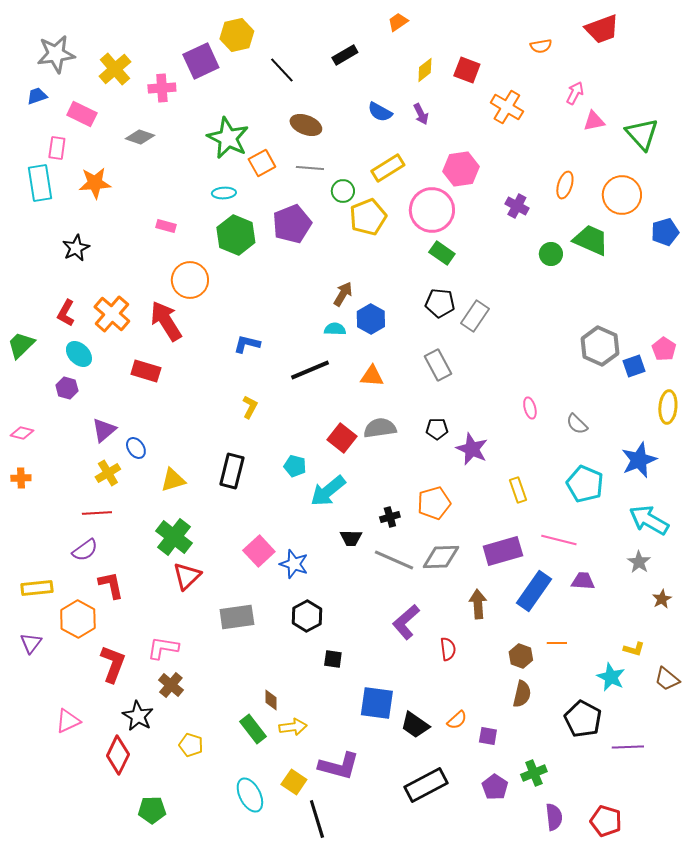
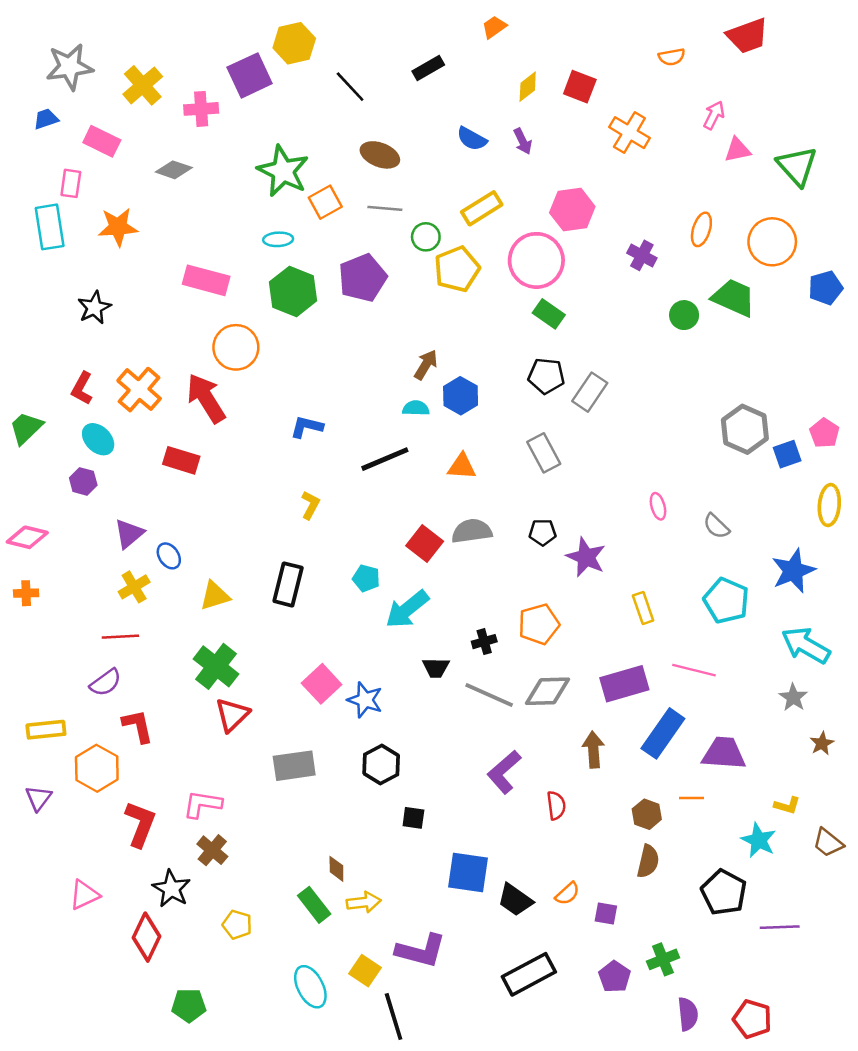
pink rectangle: (166, 226) -> (206, 280), size x1.8
pink diamond: (22, 433) -> (27, 537), size x1.4
purple trapezoid: (583, 581) -> (724, 753), moved, size x1.5

